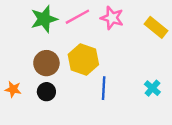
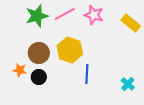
cyan cross: (152, 88) -> (128, 84), moved
orange star: (13, 89) -> (20, 70), moved

